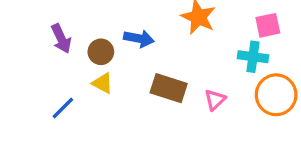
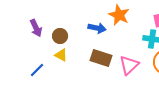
blue arrow: (139, 39) -> (97, 28), moved
pink triangle: (215, 100) -> (129, 65), size x1.5

